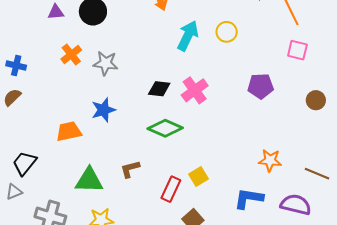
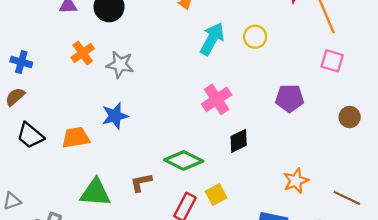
black diamond: (159, 89) -> (239, 141), moved, turned -35
green diamond: (165, 128) -> (184, 160), moved
orange star: (270, 160) -> (296, 181), turned -30
black trapezoid: (24, 163) -> (30, 135), moved, turned -92

